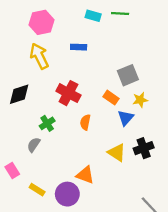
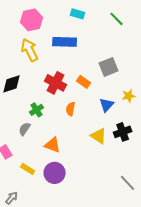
green line: (120, 13) -> (117, 19), moved, turned 42
blue rectangle: (79, 47) -> (65, 42), size x1.6
orange rectangle: (111, 98) -> (84, 82), moved
yellow star: (140, 100) -> (129, 96), moved
orange triangle: (85, 175) -> (53, 145), moved

